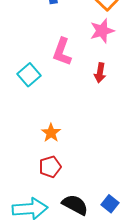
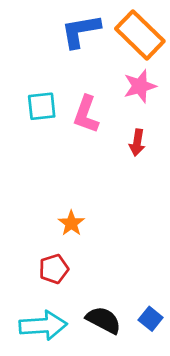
cyan square: (29, 75) -> (42, 106), moved, turned 35
red pentagon: (50, 167) -> (54, 269), moved

